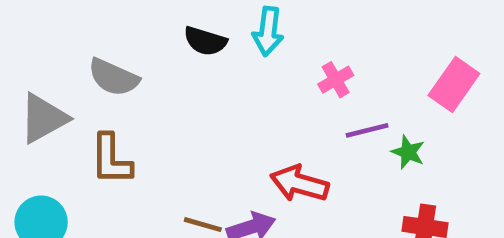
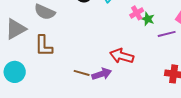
purple line: (367, 130) -> (167, 34), moved
green star: (408, 152) -> (148, 19), moved

